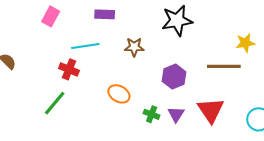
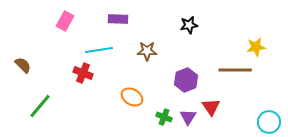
black star: (177, 21) -> (189, 25), size x0.6
green line: (55, 103) -> (40, 106), moved
red triangle: (211, 110) -> (211, 107), moved, size x0.7

